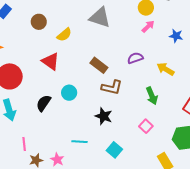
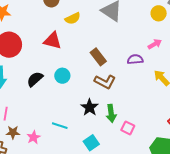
pink arrow: (148, 26) -> (155, 44), moved
red triangle: (51, 61) -> (53, 41), turned -36
green arrow: (152, 96) -> (111, 113), moved
pink square: (146, 126) -> (128, 128), turned -32

